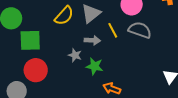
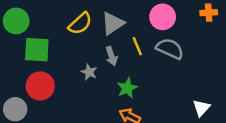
gray arrow: (92, 40) -> (111, 56), turned 63
green star: (95, 66) -> (127, 88), moved, turned 30

